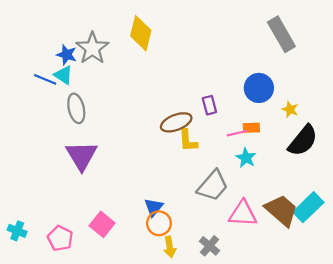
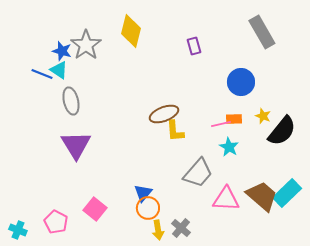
purple rectangle: (209, 105) -> (194, 46), moved
yellow star: (290, 109) -> (263, 116), moved
cyan cross: (17, 231) -> (18, 230), moved
gray cross: (209, 246) -> (181, 228), moved

